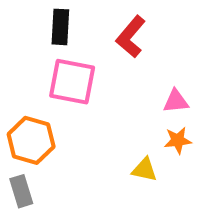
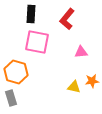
pink triangle: (176, 101) -> (81, 52), moved
orange star: (178, 140) -> (92, 81), moved

